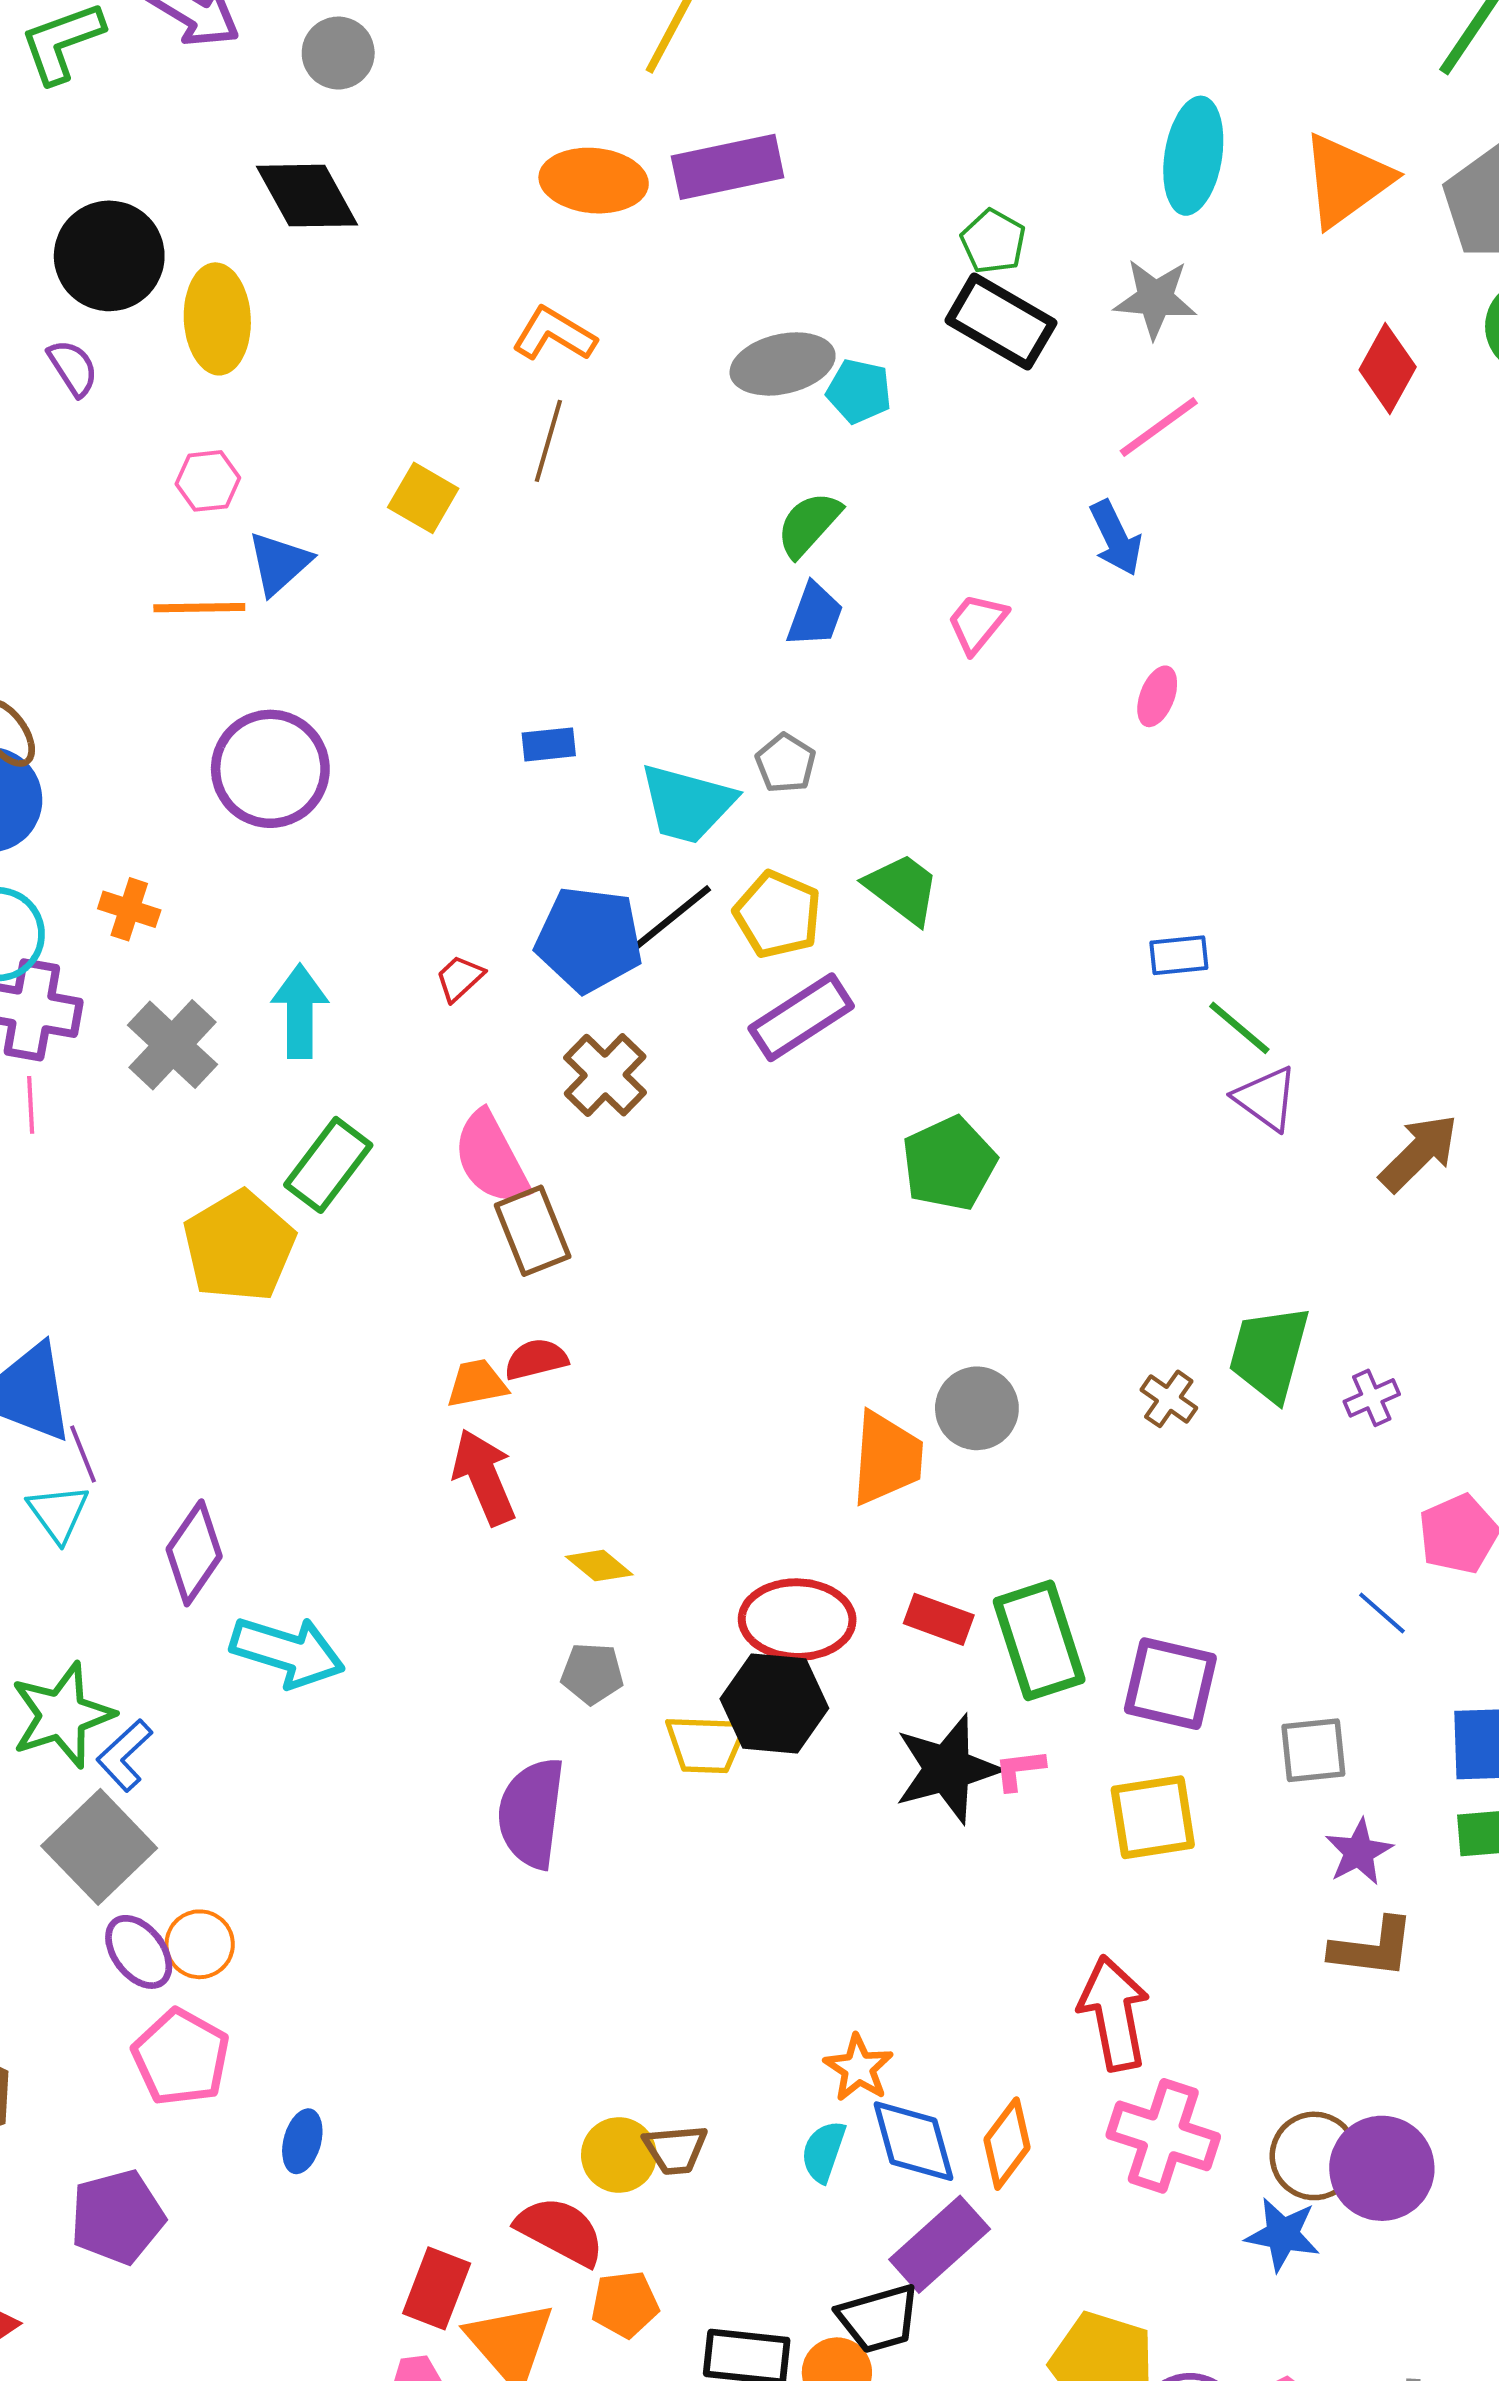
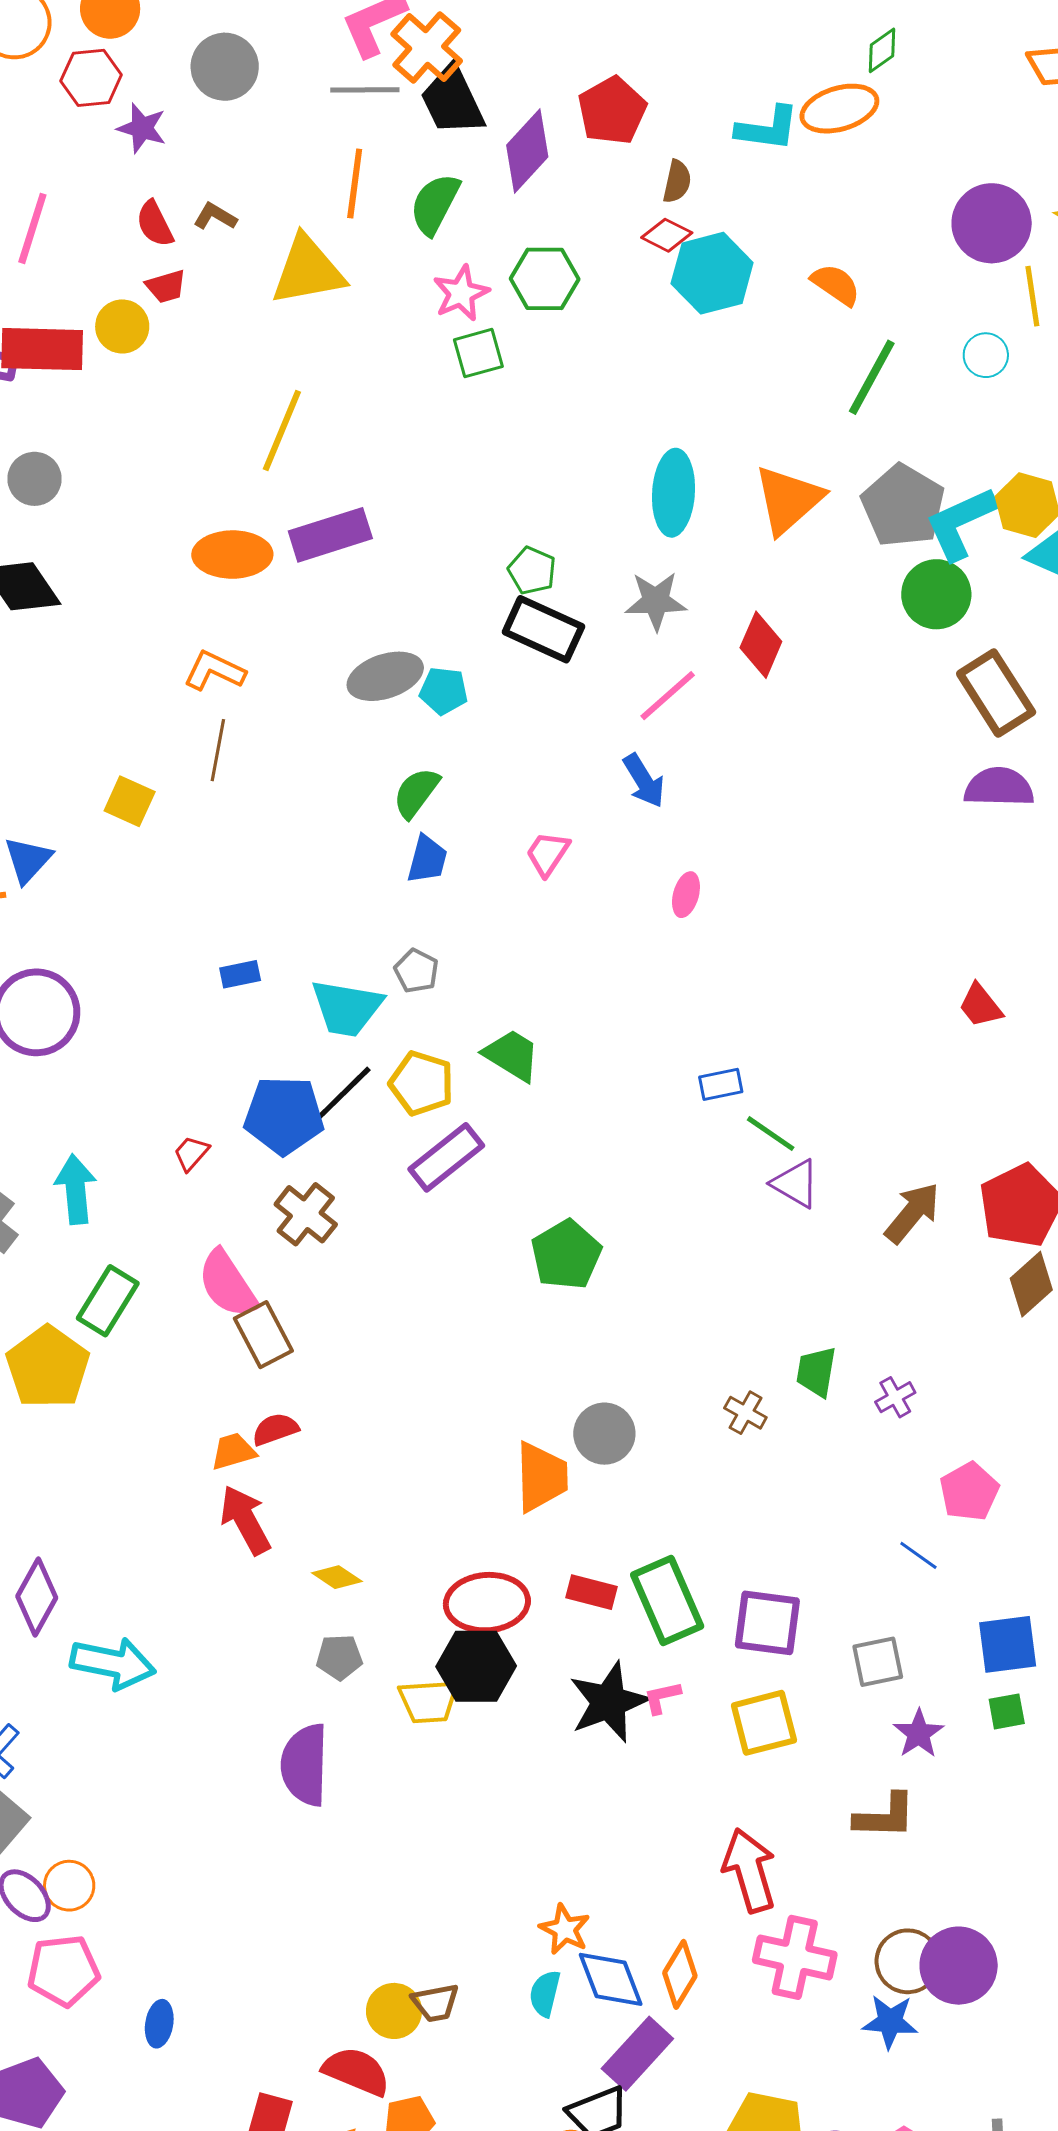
red diamond: (1388, 368) -> (761, 645), moved
green trapezoid: (1269, 1353) -> (816, 1372), size x0.7
brown L-shape: (1372, 1948) -> (885, 1816), moved
pink pentagon: (181, 2057) -> (63, 1970), turned -30

